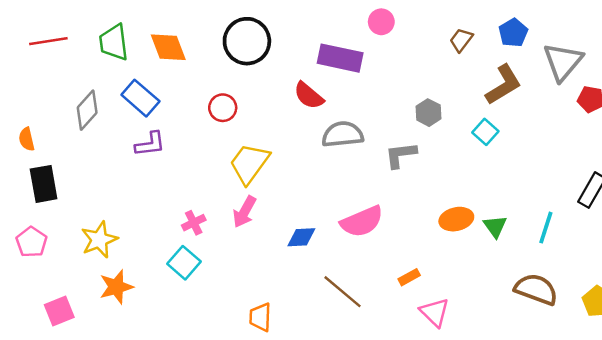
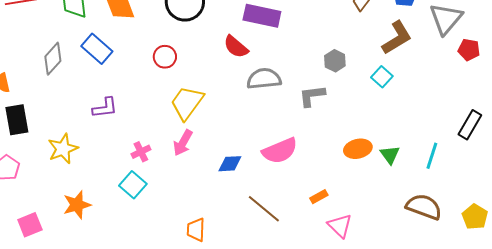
purple L-shape: (150, 144) -> (105, 108), moved
yellow star: (99, 240) -> (63, 149), moved

